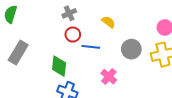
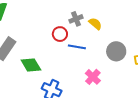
gray cross: (69, 13) -> (76, 19), moved
green diamond: (59, 66) -> (31, 65), moved, turned -40

